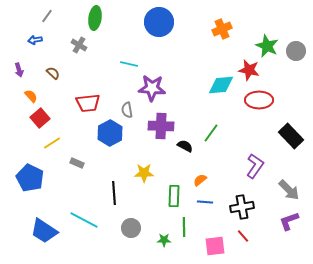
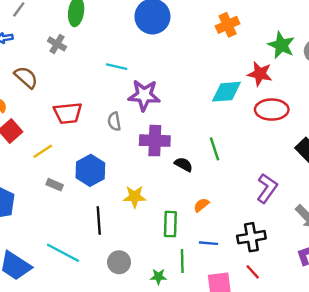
brown semicircle: (53, 73) -> (26, 77), size x1.5
blue hexagon: (110, 133) -> (90, 170), moved
green line: (211, 133) -> (214, 149), turned -54
yellow line: (52, 143) -> (43, 151), moved
blue line: (205, 202) -> (209, 243), moved

